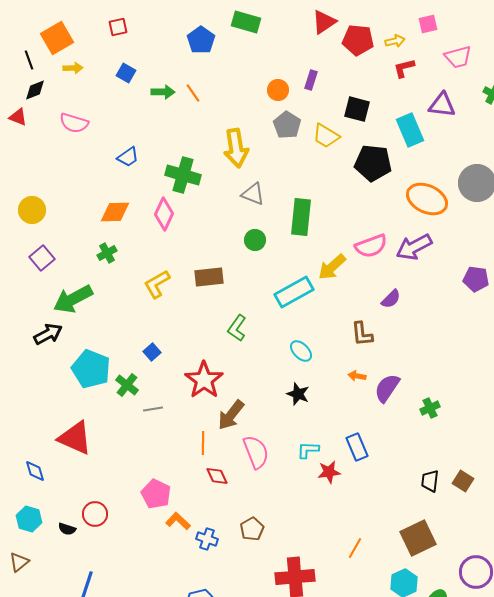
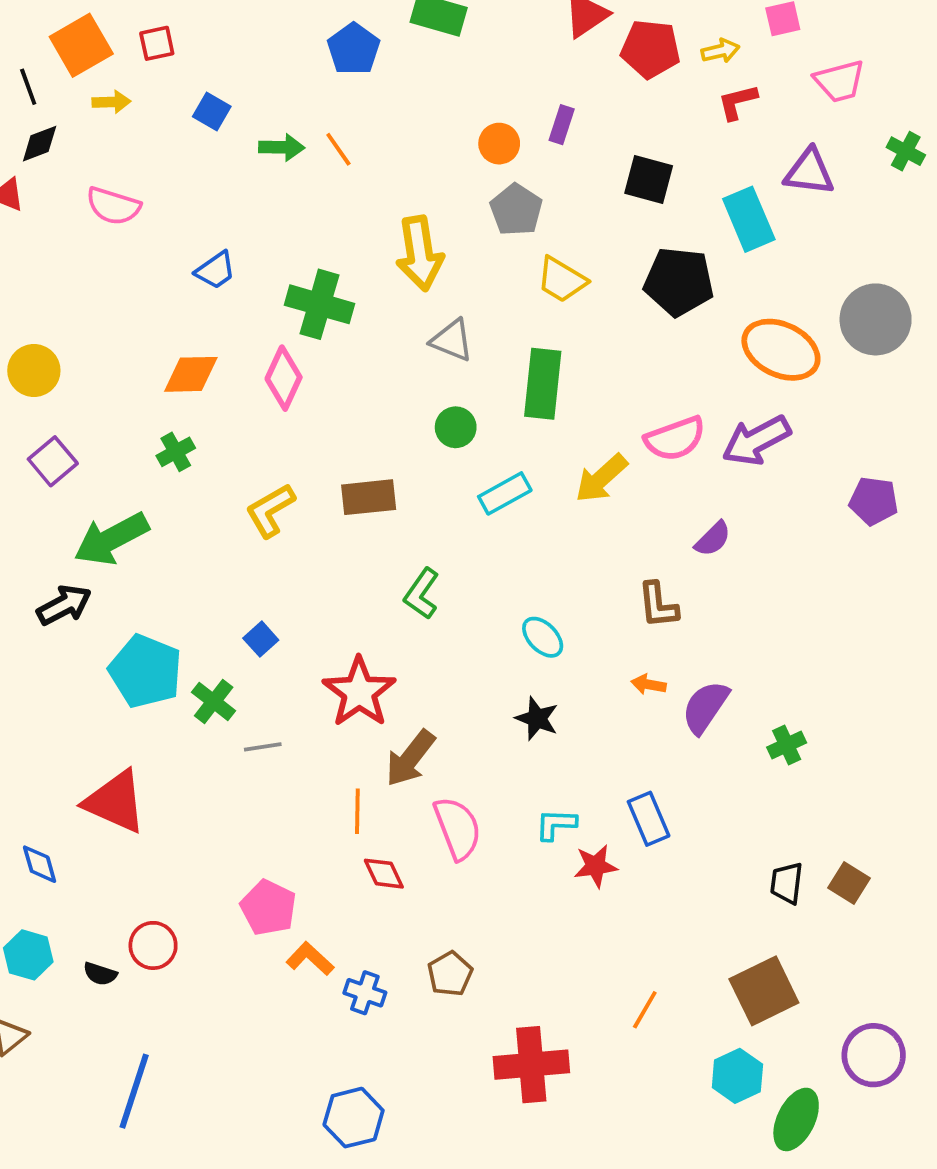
red square: (118, 27) -> (157, 43), moved
yellow trapezoid: (326, 136) -> (562, 280), moved
cyan rectangle: (294, 292) -> (505, 493), moved, size x0.7

